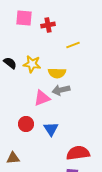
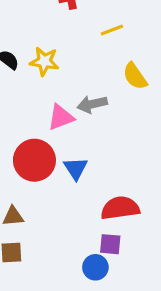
yellow semicircle: (57, 73) -> (135, 76), moved, turned 54
red circle: (26, 124) -> (34, 160), size x1.6

